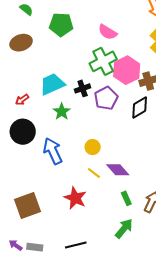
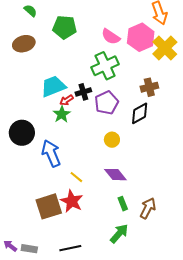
pink hexagon: (127, 70) -> (141, 37), moved
red arrow: (22, 100) -> (66, 100), moved
yellow circle: (93, 147) -> (112, 140), moved
yellow line: (94, 173) -> (76, 177), moved
brown square: (28, 206) -> (49, 206), moved

